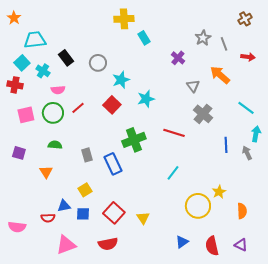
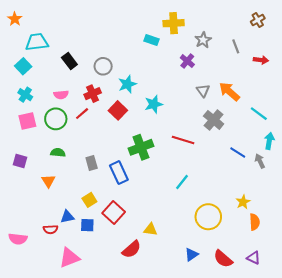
yellow cross: (124, 19) -> (174, 23), moved
cyan rectangle: (144, 38) -> (151, 40), turned -40
gray star: (203, 38) -> (203, 40), moved
cyan cross: (43, 71) -> (25, 95), moved
orange arrow: (220, 75) -> (229, 92), moved
red cross: (15, 85) -> (93, 94), moved, turned -35
blue line: (226, 145) -> (238, 153), turned -56
yellow star: (219, 192) -> (243, 202), moved
red square: (114, 213) -> (114, 213), moved
yellow triangle: (143, 218) -> (150, 229), turned -48
red semicircle: (108, 244) -> (132, 249), moved, turned -30
red semicircle: (212, 246) -> (223, 259), turned -36

